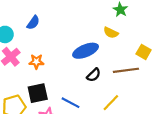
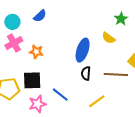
blue ellipse: (86, 51) -> (83, 50), turned -60
black semicircle: (94, 75) -> (86, 73), turned 128

